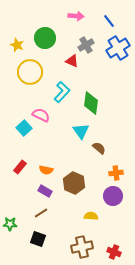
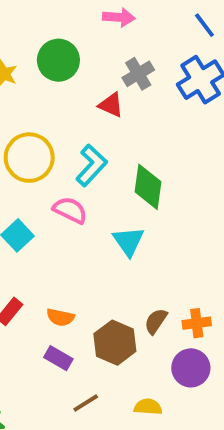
blue line: (109, 21) -> (204, 25), moved
yellow circle: (30, 72) -> (29, 158), moved
pink semicircle: (41, 115) -> (70, 210), moved
brown semicircle: (99, 148) -> (156, 321), moved, turned -96
brown line: (41, 213) -> (86, 403), moved

